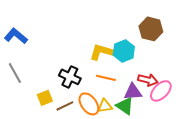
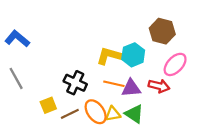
pink ellipse: (161, 91) -> (175, 64), moved
purple triangle: (133, 92) -> (131, 88), moved

